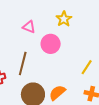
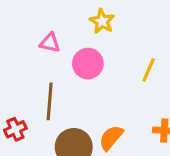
yellow line: (87, 67) -> (149, 70), moved

